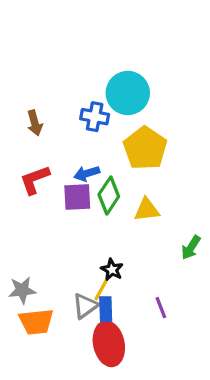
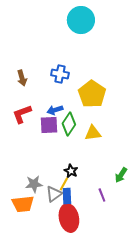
cyan circle: (128, 93) -> (81, 20), moved
green arrow: (191, 248) -> (121, 175), moved
gray star: (22, 290) -> (34, 184), moved

